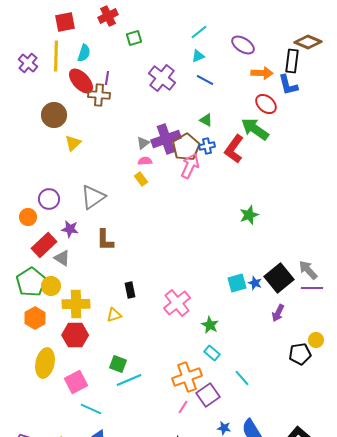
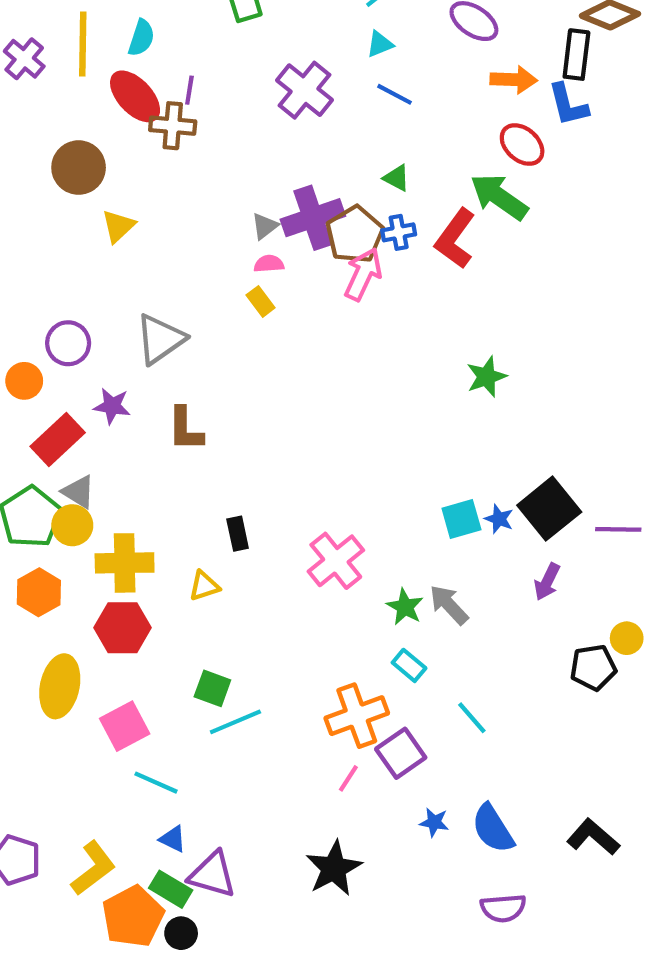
gray triangle: (62, 258) -> (79, 492), moved
gray arrow: (308, 270) -> (449, 605), moved

